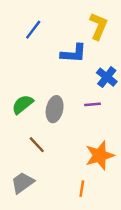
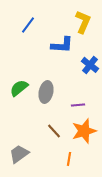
purple line: (93, 104) -> (78, 105), moved
brown line: (37, 145) -> (54, 131), moved

